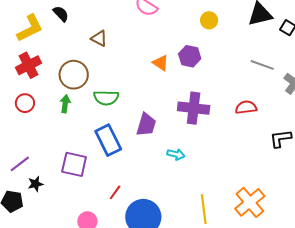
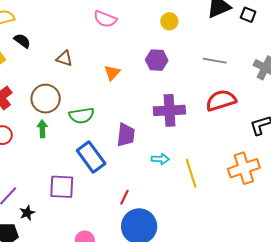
orange triangle: (161, 63) -> (112, 73), moved, turned 48
gray line: (262, 65) -> (215, 61), moved
red semicircle: (246, 107) -> (221, 100), size x1.4
red line: (115, 192) -> (124, 197), moved
orange cross: (250, 202) -> (244, 168), moved, turned 32
yellow line: (204, 209) -> (191, 173), moved

